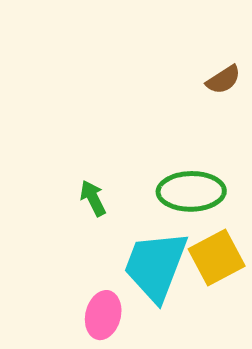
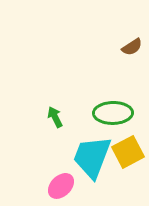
pink ellipse: (103, 315) -> (61, 186), turned 32

